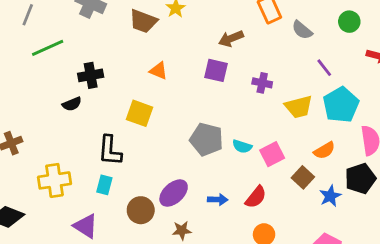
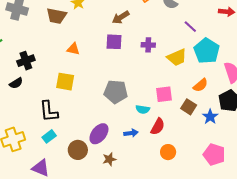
cyan semicircle: (242, 146) -> (143, 109), moved
pink square: (272, 154) -> (164, 94), turned 30
cyan rectangle: (104, 185) -> (49, 136), turned 48

